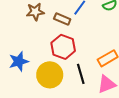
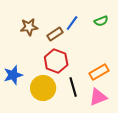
brown rectangle: (62, 19) -> (55, 34), turned -56

